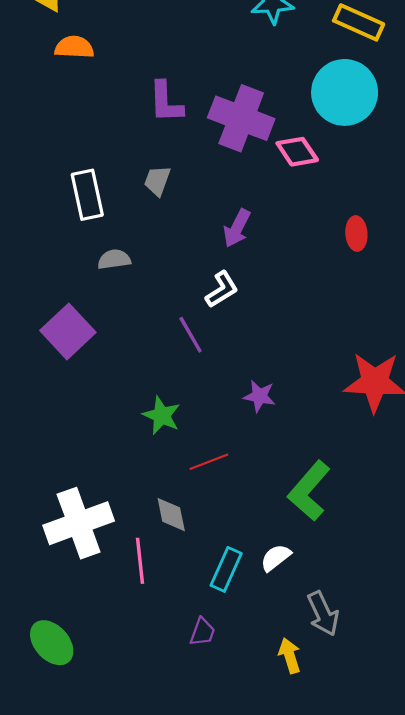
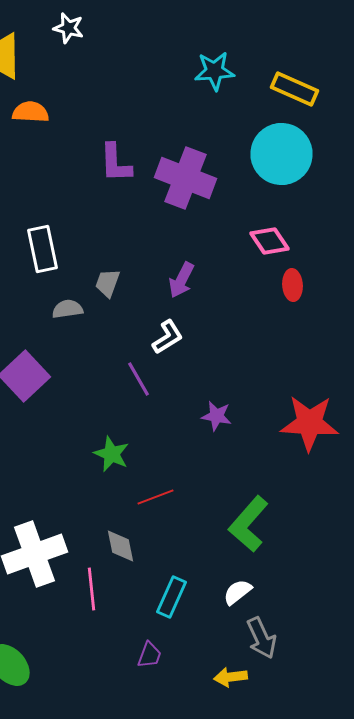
pink diamond: (297, 152) -> (270, 241), moved
gray trapezoid: (157, 181) -> (108, 283), moved
purple star: (260, 396) -> (216, 416), moved
white semicircle: (276, 558) -> (238, 592), moved
yellow arrow: (290, 656) -> (230, 677), turned -80

